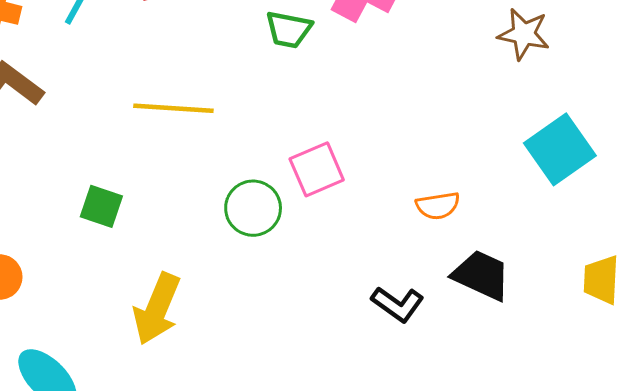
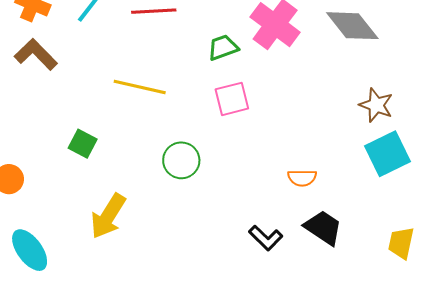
green trapezoid: (289, 30) -> (223, 48), turned 140
brown star: (524, 34) -> (376, 105), moved
pink square: (317, 169) -> (232, 99), moved

